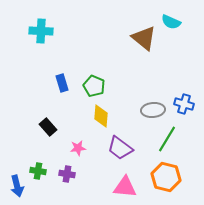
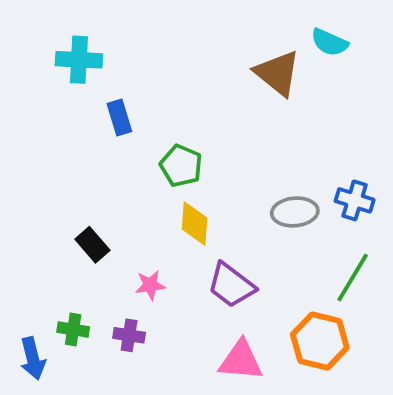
blue rectangle: (62, 83) -> (119, 118), moved
green line: (167, 139) -> (353, 277), moved

